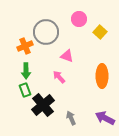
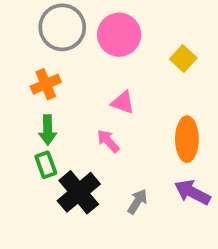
pink circle: (79, 19) -> (119, 35), moved, size x1.5
gray circle: (46, 32) -> (62, 27), moved
gray arrow: (71, 118) -> (137, 201), moved, turned 56
purple arrow: (105, 118) -> (192, 192), moved

